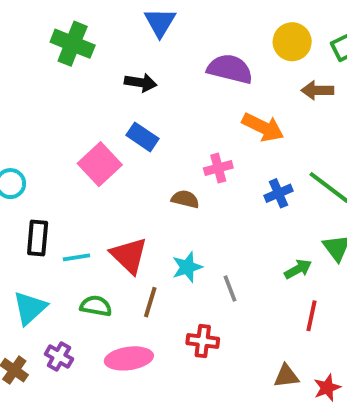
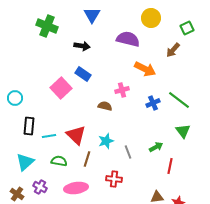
yellow circle: (292, 42) -> (151, 18), moved
brown arrow: (317, 90) -> (173, 50), turned -49
green arrow: (298, 269) -> (156, 147), moved

